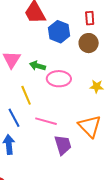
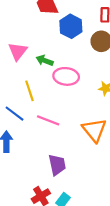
blue line: (14, 118) -> (14, 114), turned -30
purple trapezoid: (63, 145) -> (57, 165), moved

